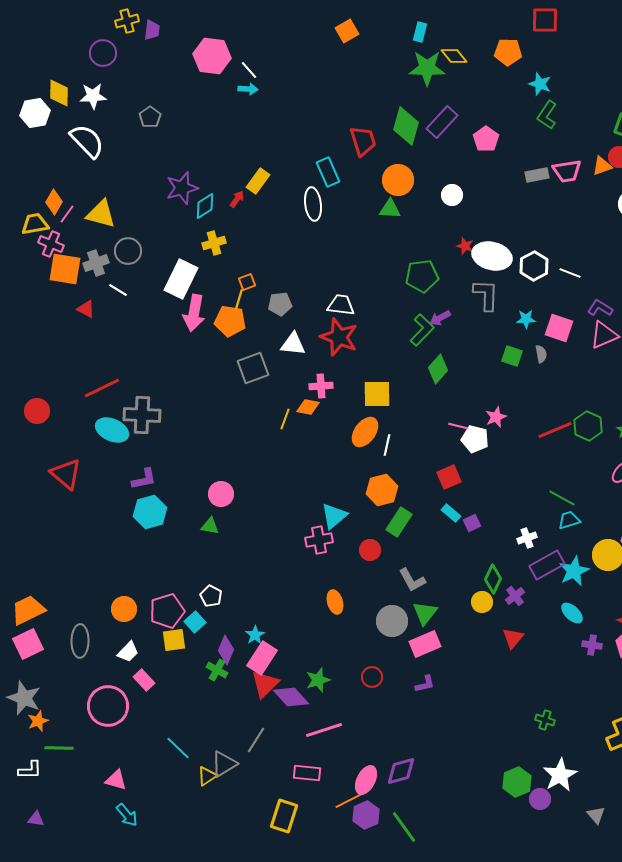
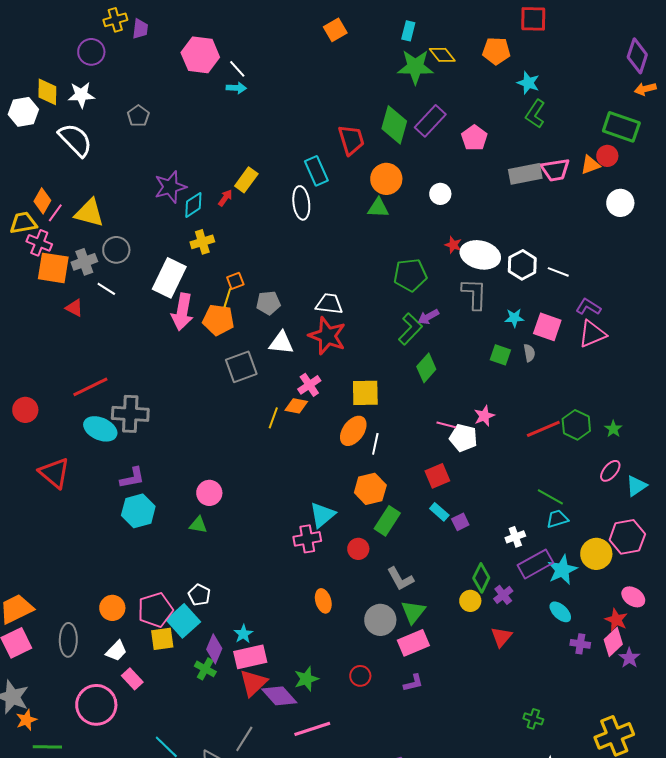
gray rectangle: (537, 175) -> (525, 174), size x1.4
pink cross: (321, 386) -> (309, 385), turned -30
cyan square: (195, 622) -> (183, 621), size x1.5
pink rectangle: (262, 658) -> (250, 657), turned 44

